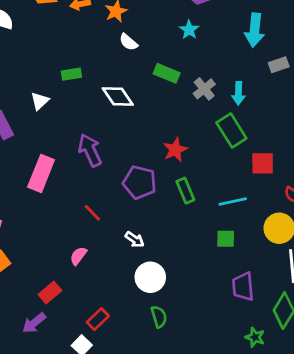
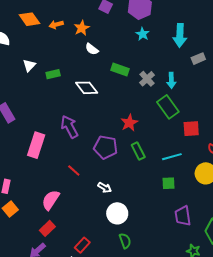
cyan star: (189, 30) -> (143, 34), moved
white triangle: (40, 101) -> (29, 65), moved
pink semicircle: (78, 256) -> (51, 200), moved, size x1.5

